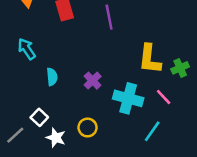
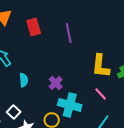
pink line: (164, 97) -> (101, 94), moved
cyan cross: (128, 98) -> (70, 105), moved

